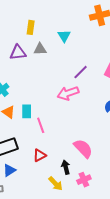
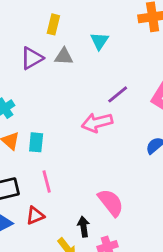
purple triangle: (18, 53) -> (32, 58), turned -30
pink line: (41, 125) -> (47, 182), moved
red triangle: (40, 155) -> (35, 216), moved

